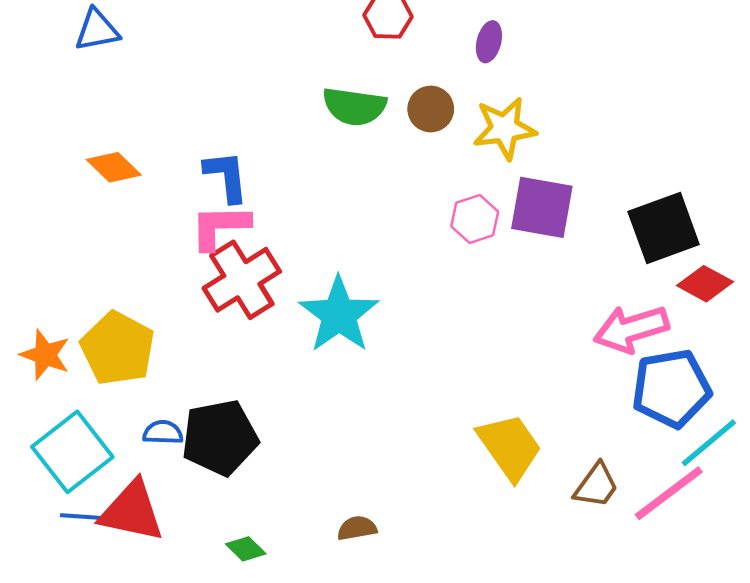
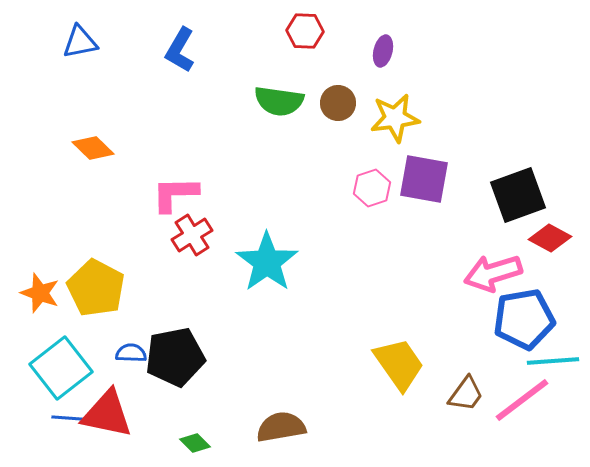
blue L-shape: (226, 176) -> (180, 50), moved, turned -144
red cross: (242, 280) -> (192, 235), size x0.7
cyan line: (709, 443) -> (553, 361), turned 36
brown semicircle: (357, 528) -> (281, 427), size x1.6

